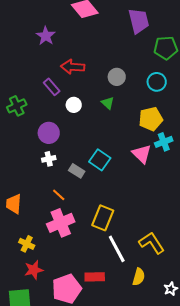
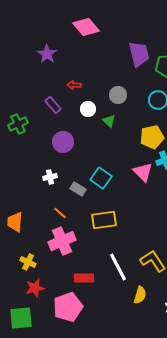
purple trapezoid: (139, 21) -> (139, 54), moved
red arrow: (73, 67) -> (74, 85), size x0.6
white circle: (74, 105) -> (88, 109), moved
purple circle: (49, 133) -> (63, 142), moved
yellow rectangle: (103, 218) -> (104, 220), moved, turned 60
red rectangle: (95, 277) -> (84, 278), moved

